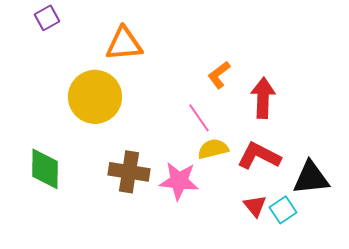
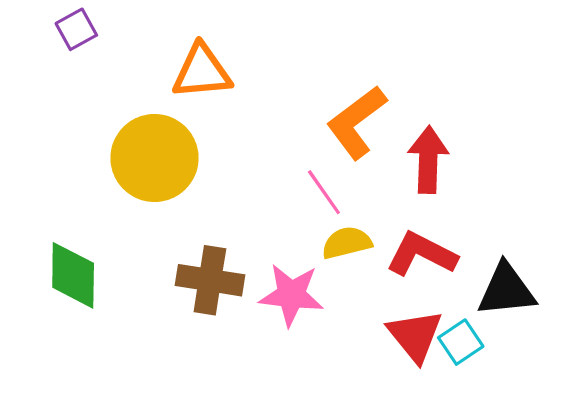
orange L-shape: (219, 75) -> (356, 122), size x1.6
red triangle: (255, 206) -> (415, 336), size x1.5

